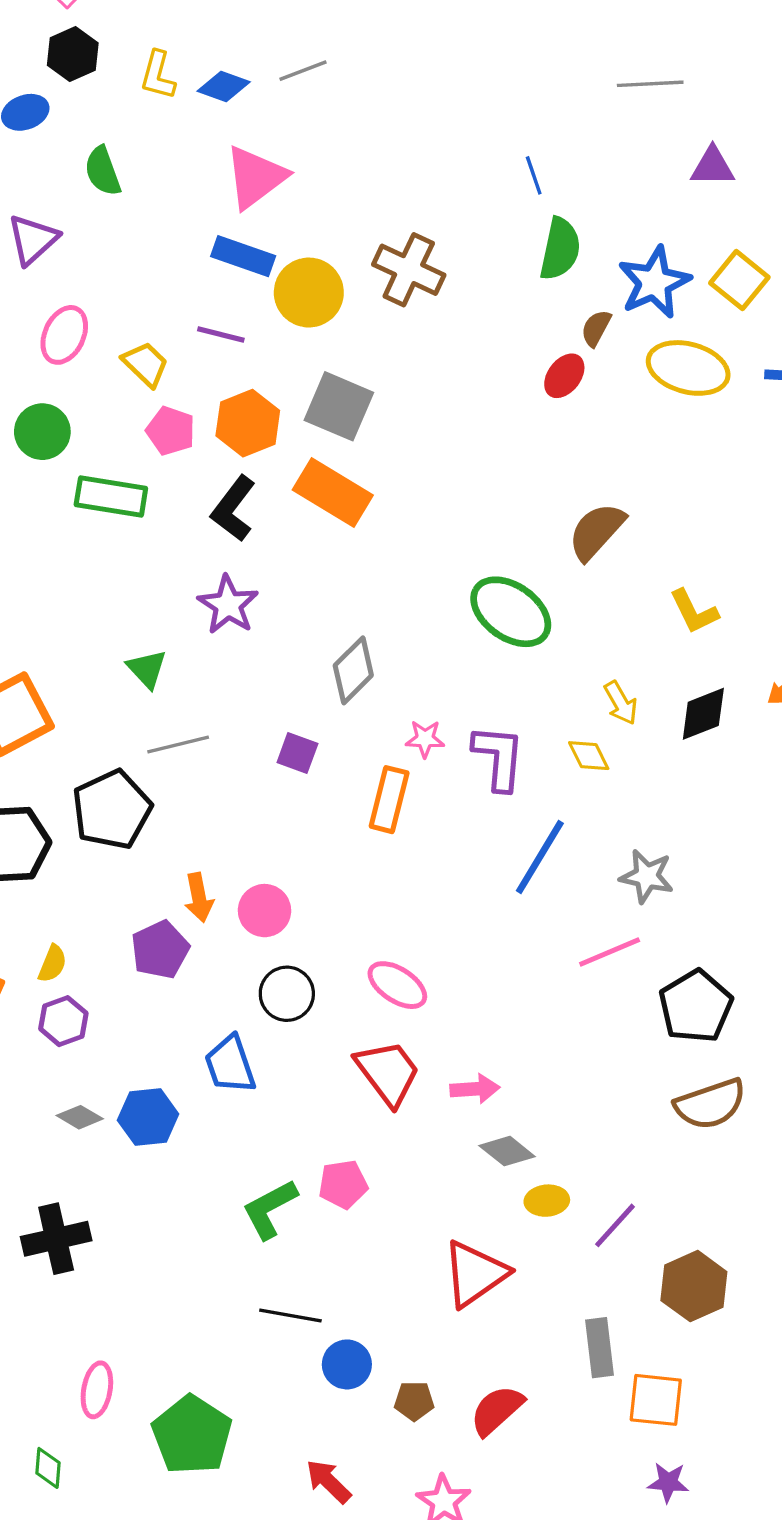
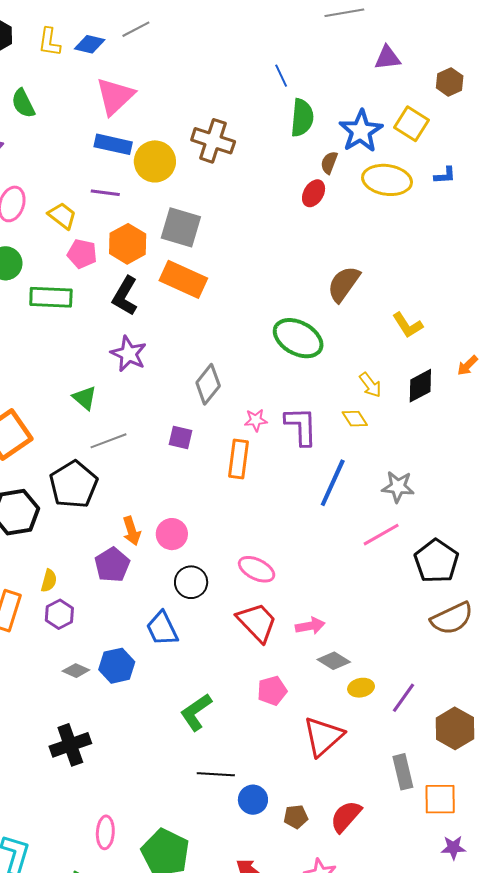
pink pentagon: (343, 1184) -> (272, 691), moved

